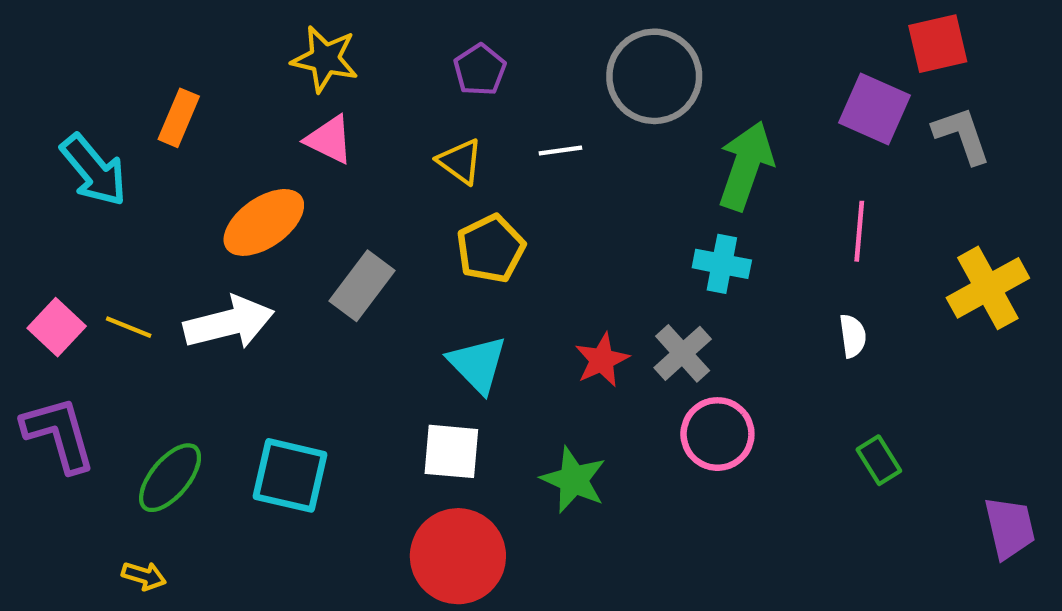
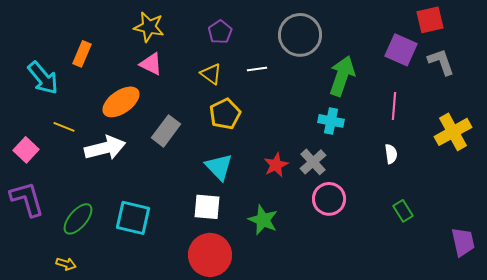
yellow line: (129, 327) -> (64, 127), moved

